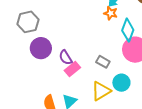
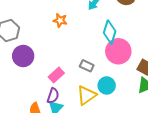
orange star: (111, 13) -> (60, 20), moved
purple semicircle: (66, 57) -> (53, 96), moved, turned -126

